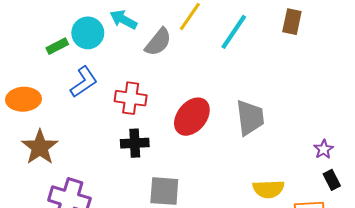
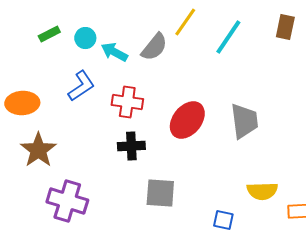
cyan arrow: (124, 20) -> (114, 52), moved
cyan circle: (88, 33) -> (85, 38), size x0.7
green rectangle: (57, 46) -> (49, 34), moved

